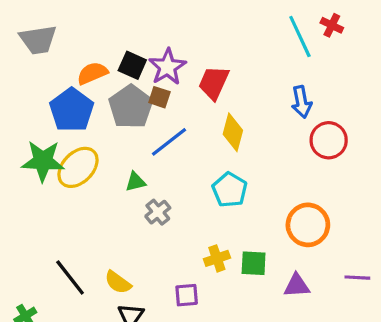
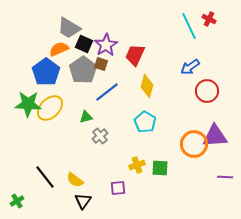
gray trapezoid: (38, 40) -> (69, 28), moved, turned 40
blue arrow: (301, 102) -> (190, 67), turned 66
purple triangle: (297, 286) -> (215, 136), moved, size x1.5

